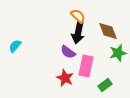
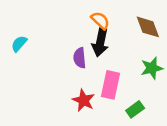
brown diamond: (108, 31) -> (148, 27), moved
cyan semicircle: (15, 46) -> (19, 44), moved
purple semicircle: (68, 52) -> (80, 58), moved, turned 49

